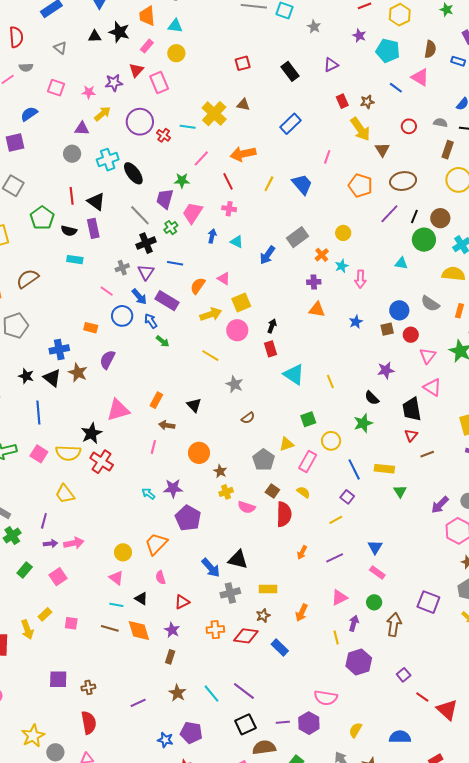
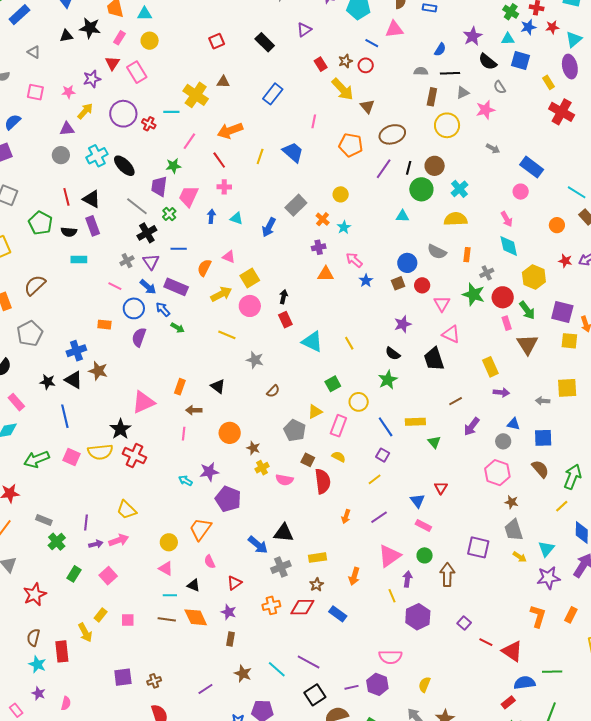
pink triangle: (420, 77) -> (394, 29), turned -30
red circle: (409, 126) -> (366, 65), moved
pink arrow: (360, 279) -> (354, 260), moved, turned 138
purple semicircle: (107, 360) -> (139, 337), moved
red triangle: (411, 435) -> (441, 488), moved
yellow trapezoid: (65, 494) -> (127, 510), moved
purple arrow: (440, 505) -> (472, 427), moved
pink triangle: (339, 598) -> (389, 556), size x1.4
blue semicircle: (400, 737) -> (524, 683), moved

